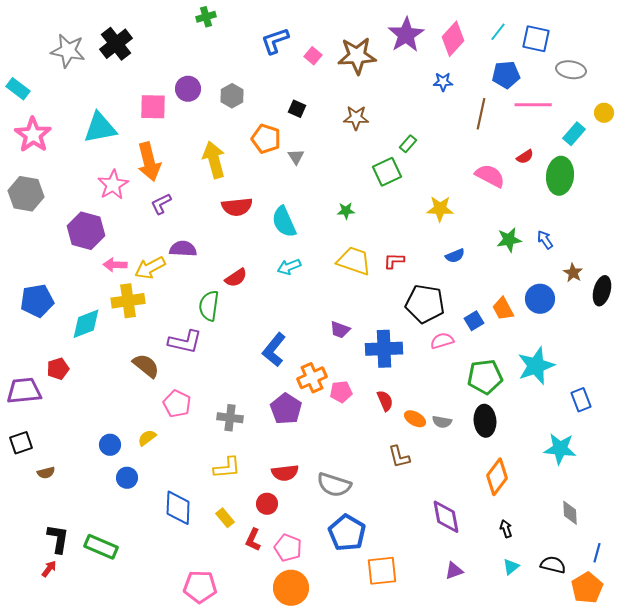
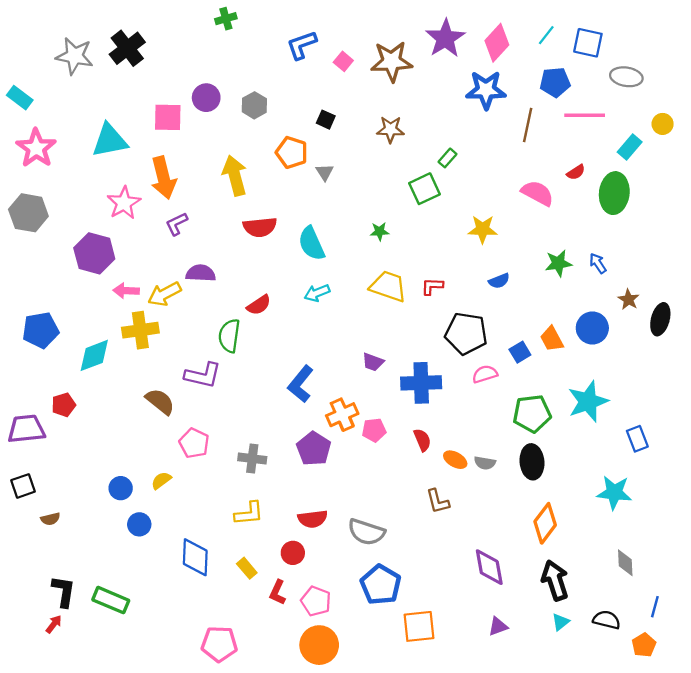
blue star: (443, 82) -> (486, 90), size x1.8
black arrow: (506, 529) -> (555, 580), size x2.0
orange pentagon: (587, 588) -> (644, 645), size x0.7

